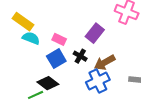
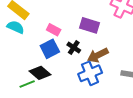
purple rectangle: (95, 33) -> (90, 25), turned 66
cyan semicircle: (31, 38) -> (16, 27), moved

